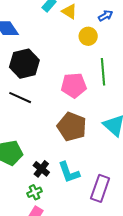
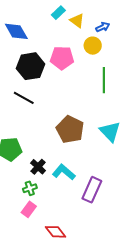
blue arrow: (106, 16) -> (103, 27), moved
pink pentagon: (74, 85) -> (62, 58), moved
cyan L-shape: (69, 172) -> (64, 172), turned 145

